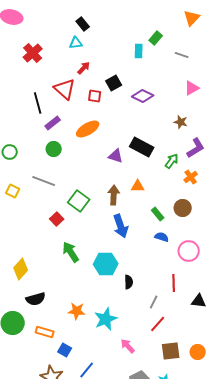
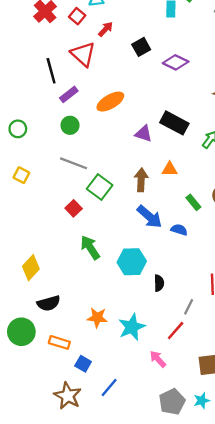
red square: (95, 96) -> (77, 16), moved, turned 32
gray line: (44, 181) -> (74, 163), moved
blue arrow: (121, 226) -> (150, 217), turned -30
blue semicircle: (162, 237) -> (179, 230), moved
red line: (158, 324) -> (176, 331), moved

